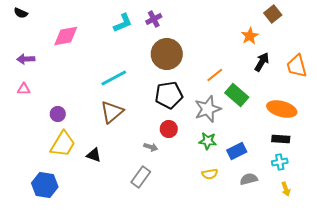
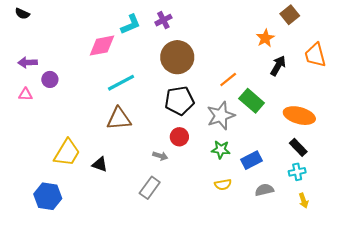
pink diamond: (66, 36) -> (102, 46), moved
orange trapezoid: (297, 66) -> (315, 55), moved
brown triangle: (112, 112) -> (119, 119), turned 35
purple circle: (58, 114) -> (50, 79), moved
black rectangle: (281, 139) -> (298, 147), turned 42

